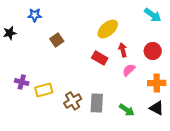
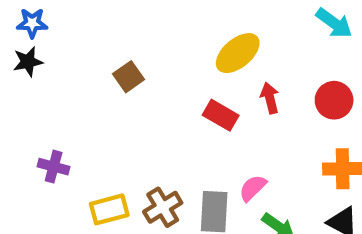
blue star: (35, 15) -> (32, 23), moved
pink semicircle: (129, 70) -> (253, 188), moved
yellow rectangle: (44, 90) -> (109, 209), moved

